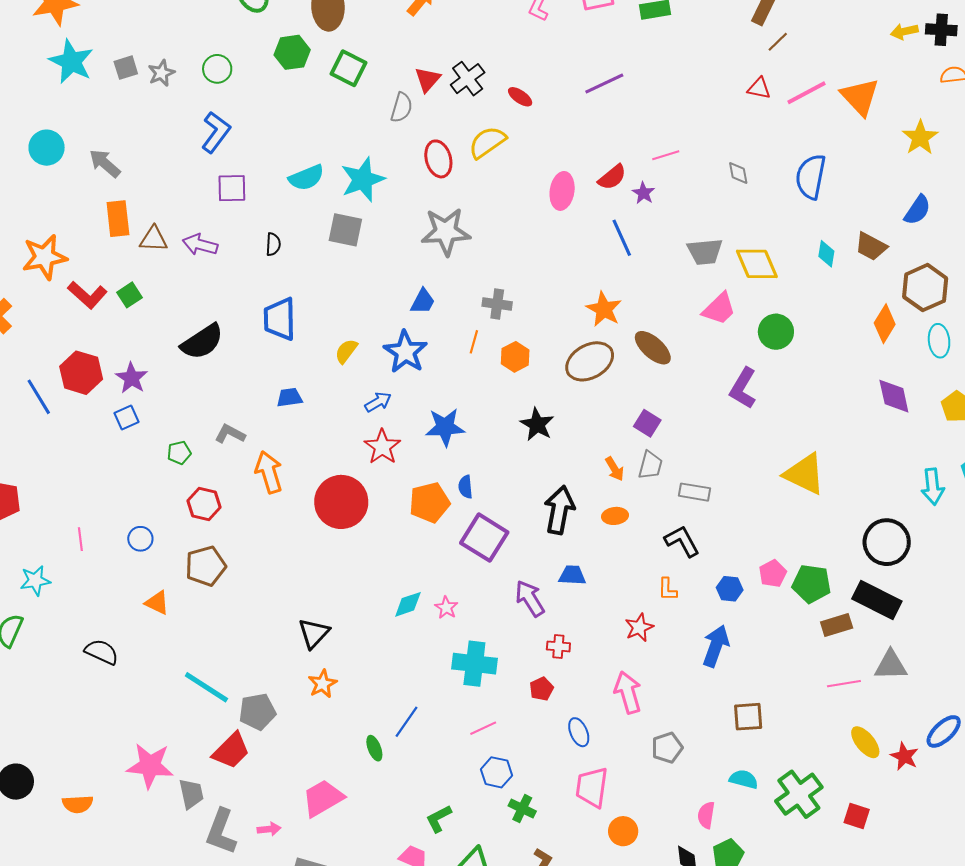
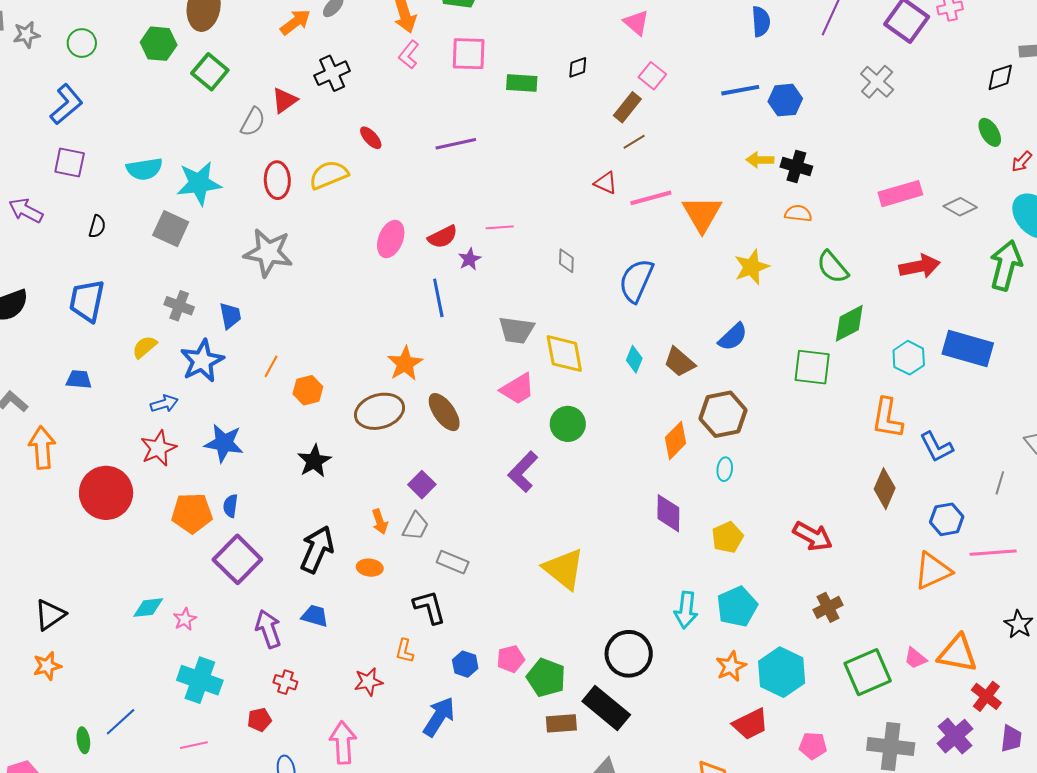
black cross: (468, 79) -> (332, 73), moved
blue trapezoid: (423, 301) -> (230, 316), turned -52
gray cross: (497, 304) -> (179, 306), moved
cyan ellipse: (939, 341) -> (725, 469), size x0.7

